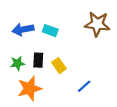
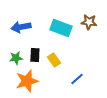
brown star: (97, 24) -> (89, 22), size x0.7
cyan rectangle: (50, 31) -> (61, 28), moved, size x1.5

